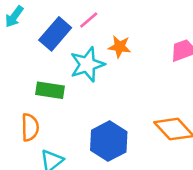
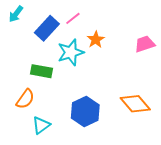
orange star: (120, 47) -> (96, 40), turned 30
orange semicircle: (30, 127) -> (25, 99), turned 35

